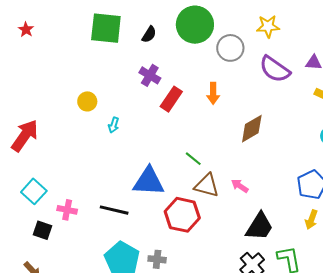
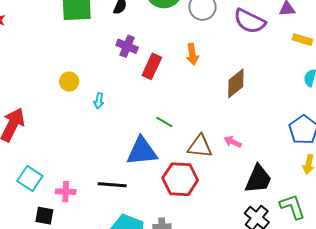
green line: (193, 159) -> (164, 122), moved

